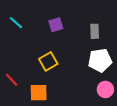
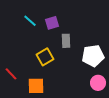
cyan line: (16, 23) -> (30, 21), moved
gray rectangle: (95, 31) -> (66, 41), moved

